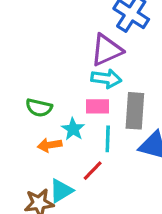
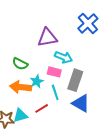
purple triangle: (107, 50) -> (47, 38), moved
cyan line: (108, 139) -> (55, 92), turned -35
orange arrow: (50, 145) -> (21, 87), size x1.5

